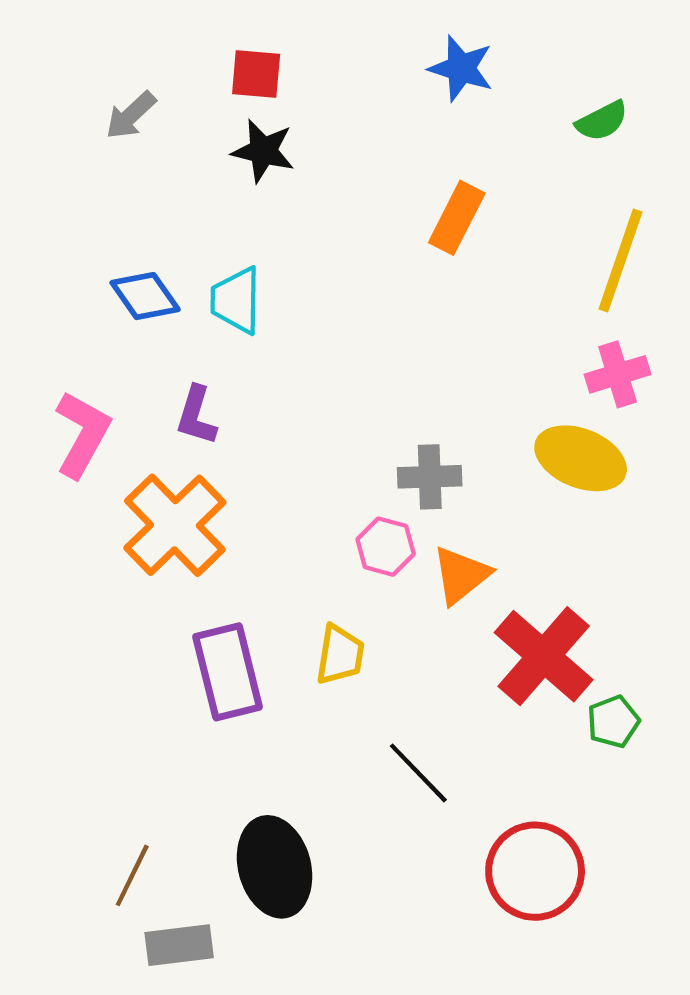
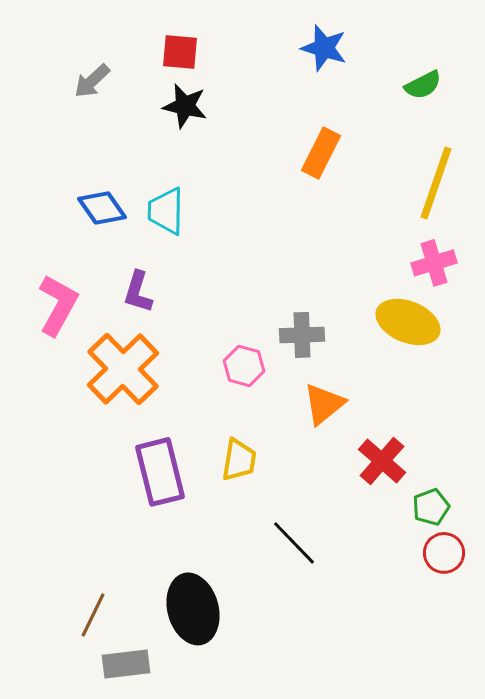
pink hexagon: (386, 547) -> (244, 366), moved
red cross: (544, 656) -> (382, 461), size x0.7
red circle: (535, 871) -> (444, 553), moved, size x0.6

